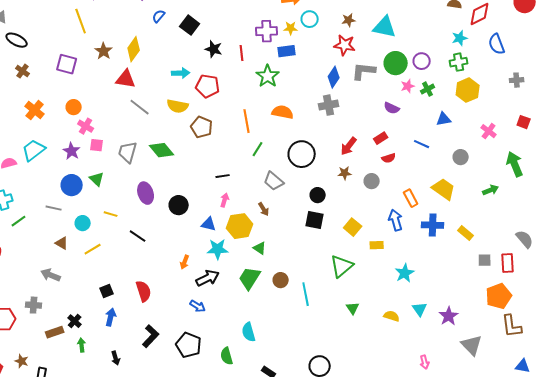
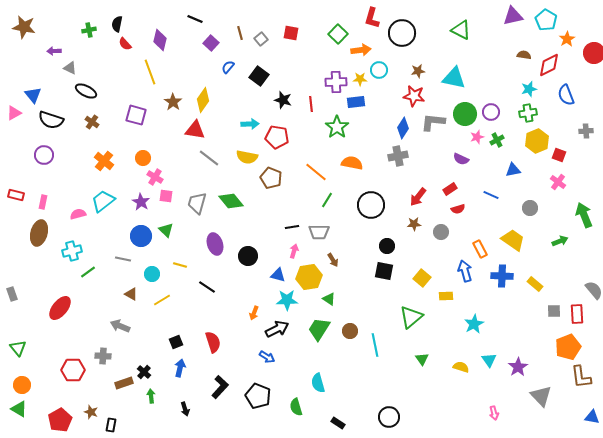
orange line: (247, 121) -> (316, 172), turned -40
red square: (524, 122) -> (559, 155), moved
gray trapezoid: (274, 181) -> (319, 232), moved, turned -40

